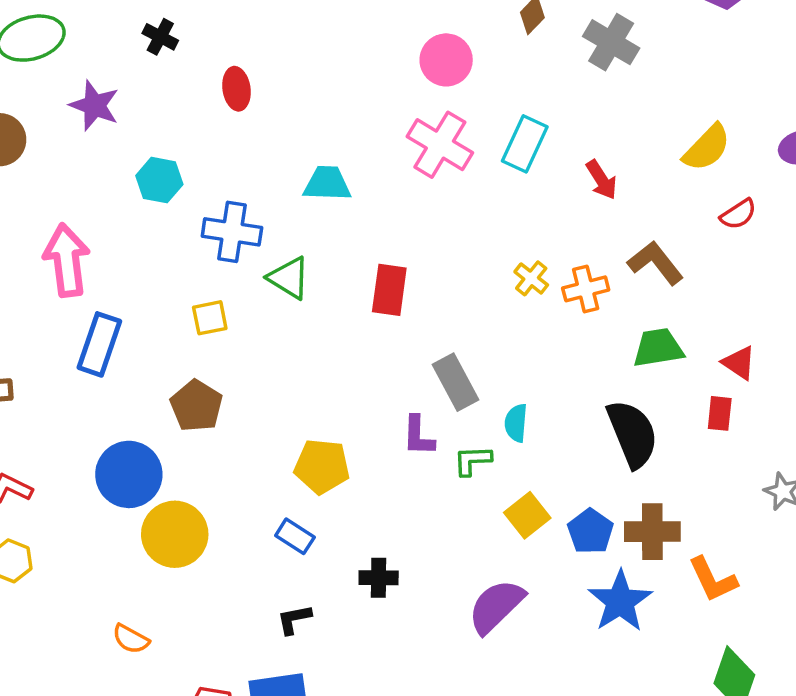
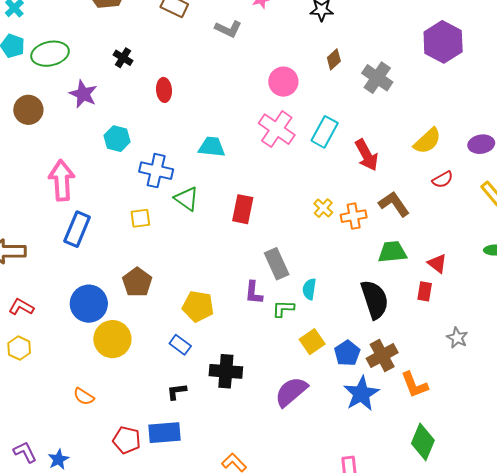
red arrow: (601, 180) -> (367, 155), size x1.4
brown pentagon: (196, 406) -> (137, 282), moved
brown cross: (652, 532) -> (382, 355), turned -32
black cross: (379, 578) -> (226, 371), size x1.5

